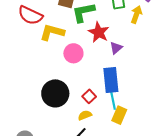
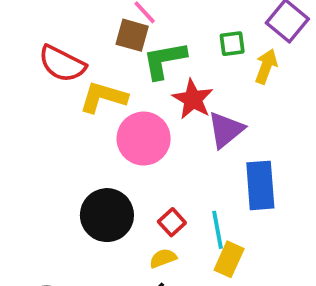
purple triangle: (116, 48) -> (226, 130), size x1.5
pink circle: (73, 53) -> (144, 139), size x1.4
blue rectangle: (111, 80) -> (260, 185), moved

